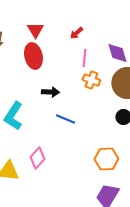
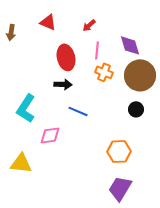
red triangle: (35, 30) -> (48, 22), turned -36
red ellipse: (33, 56) -> (66, 57), moved
pink diamond: (37, 158) -> (50, 135), moved, turned 40

